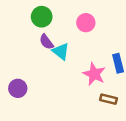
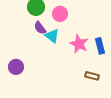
pink circle: (86, 23) -> (60, 14), moved
pink star: (94, 74) -> (79, 44), moved

